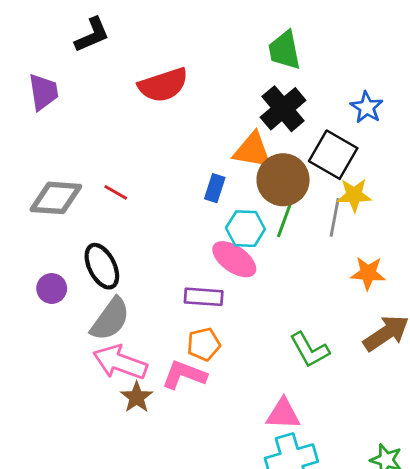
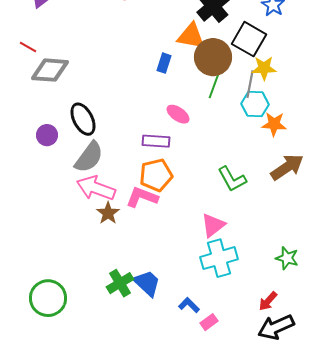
red line: (116, 192) -> (28, 47), moved
cyan hexagon: (245, 229) -> (255, 104), moved
pink ellipse: (234, 259) -> (178, 114), size x0.7
orange pentagon: (204, 344) -> (156, 175), size x1.4
pink triangle: (283, 414) -> (213, 225), turned -40

